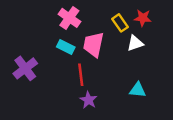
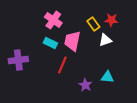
purple cross: (25, 68) -> (18, 60), turned 30
red line: (81, 75) -> (62, 65), turned 30
purple star: (88, 100) -> (85, 85), moved

